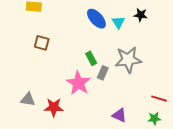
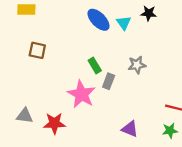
gray star: (128, 60) -> (137, 65), size x0.6

